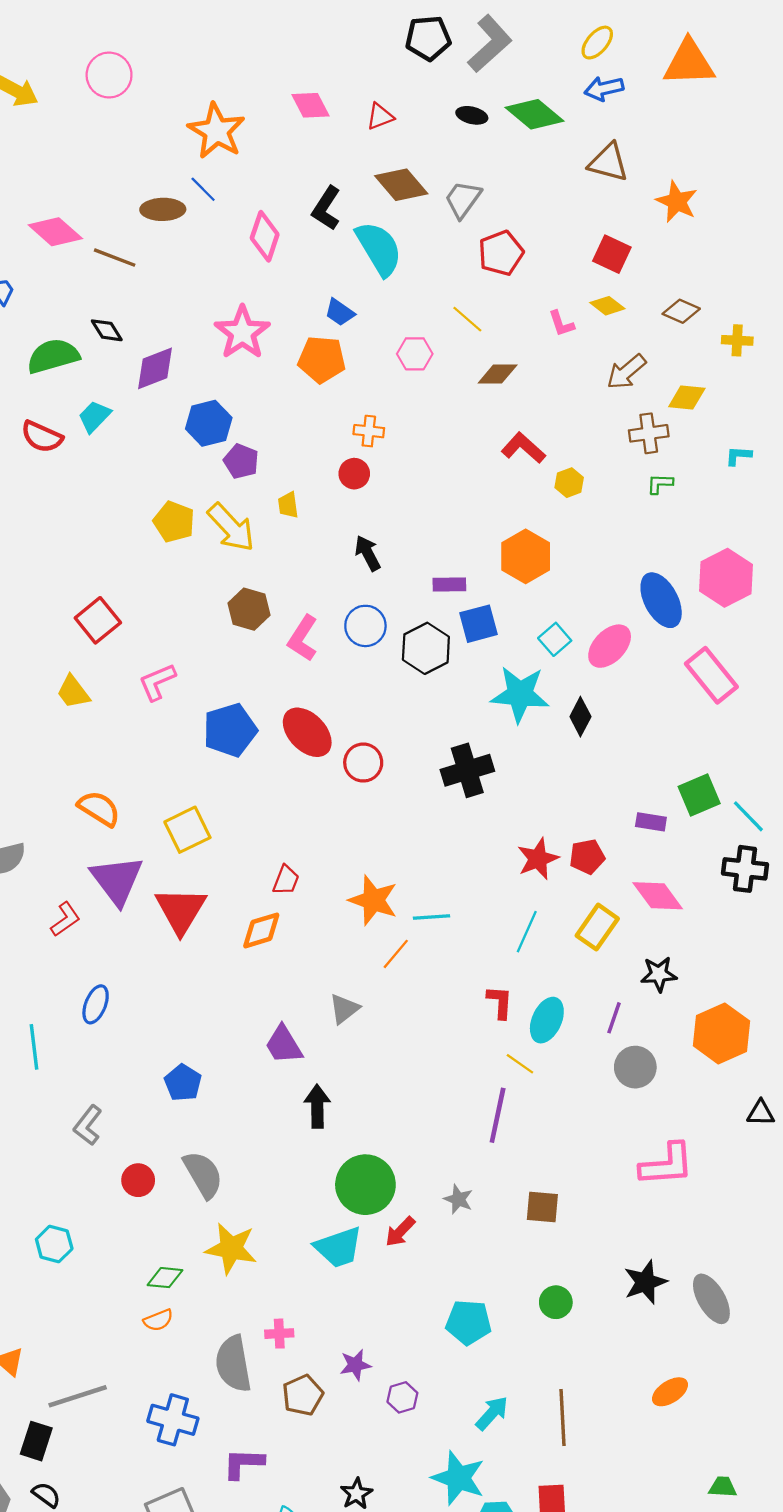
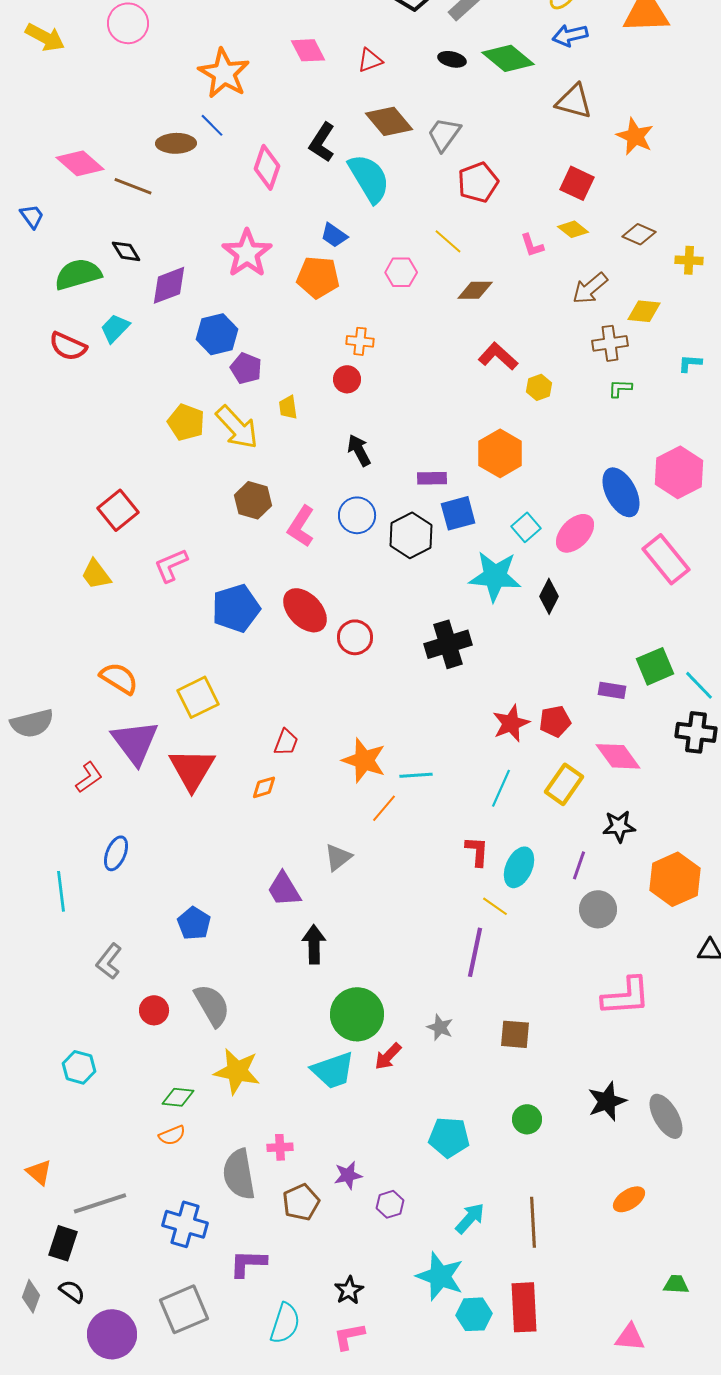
orange diamond: (261, 930) -> (264, 787), size x0.7

